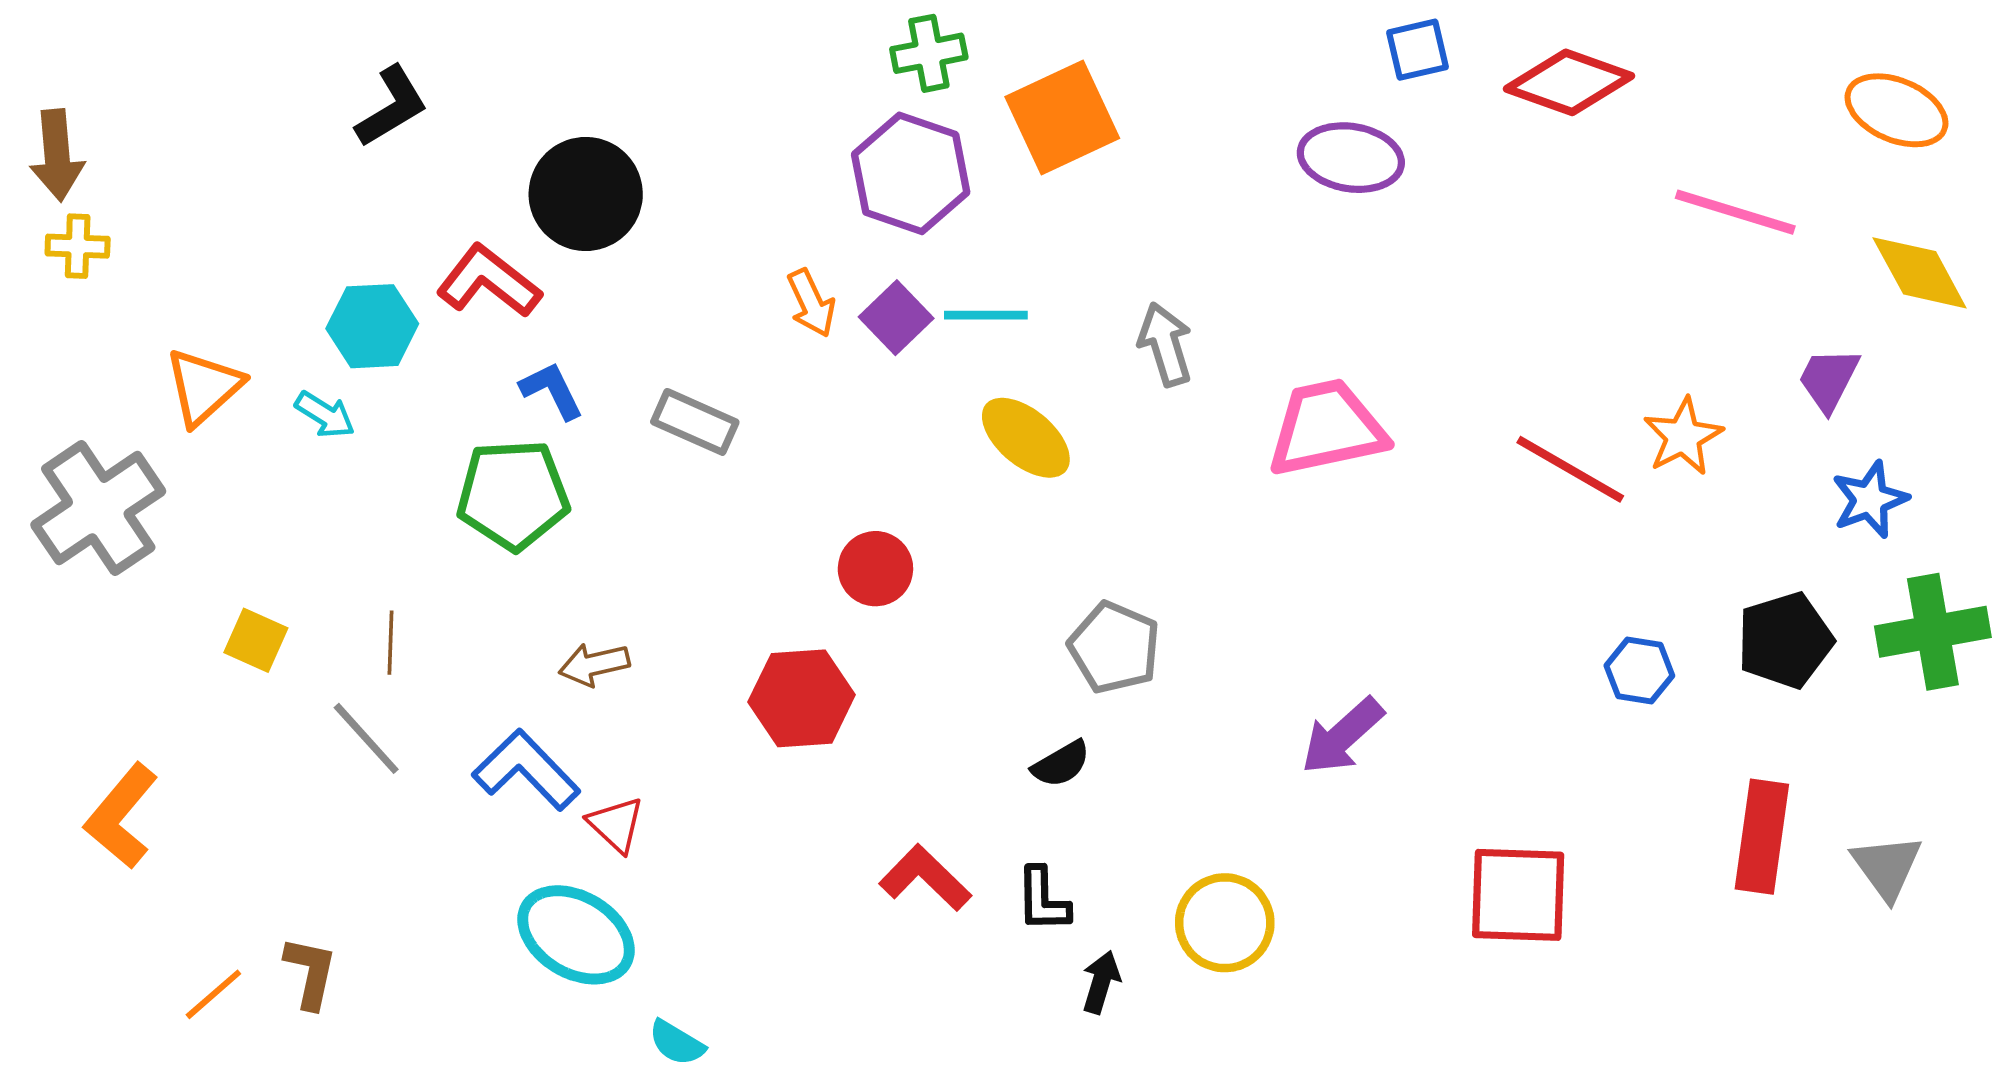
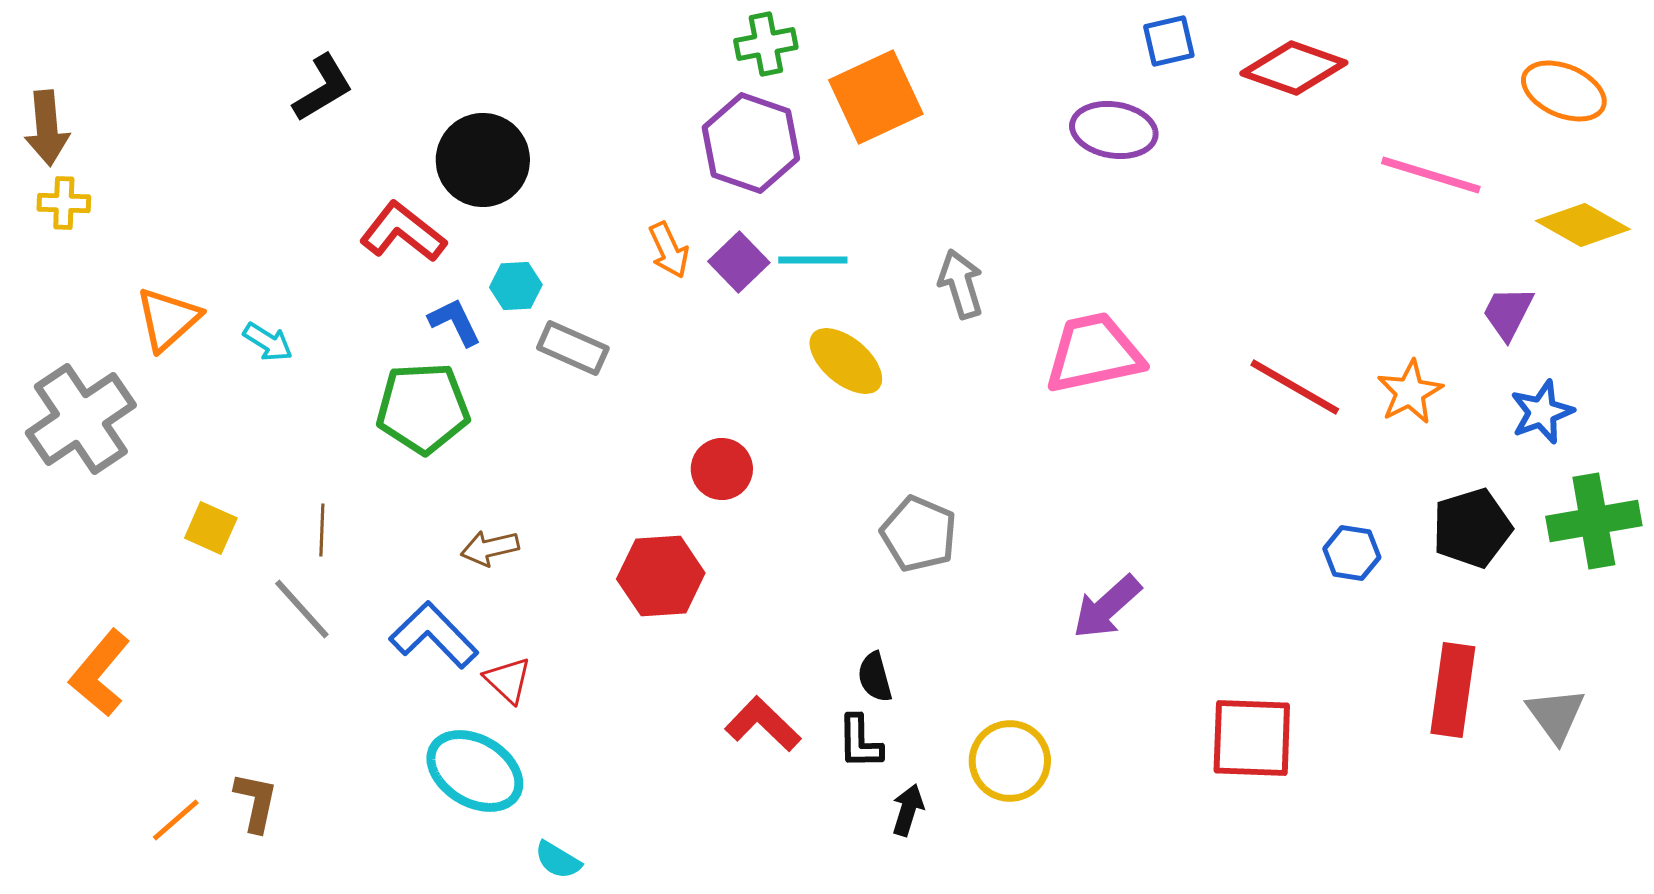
yellow diamond: (1920, 273) -> (1583, 225), turned -32
cyan hexagon: (372, 326) -> (516, 286), moved, size x0.7
orange star: (1683, 437) -> (1410, 392), moved
black semicircle: (1061, 764) -> (875, 677), moved, turned 105

